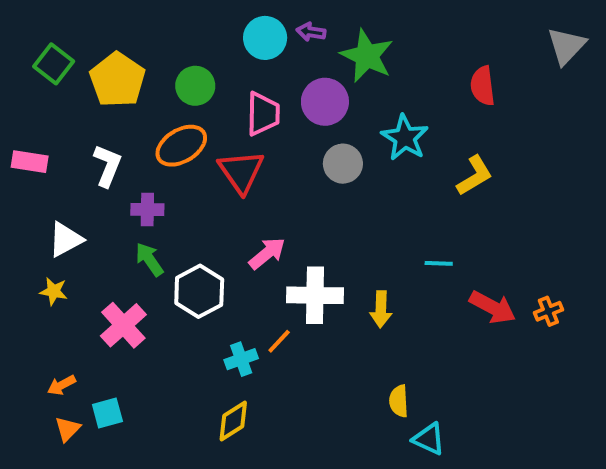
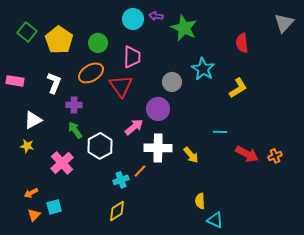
purple circle: (325, 102) -> (158, 109), moved
yellow arrow: (381, 309) -> (191, 155), turned -42

